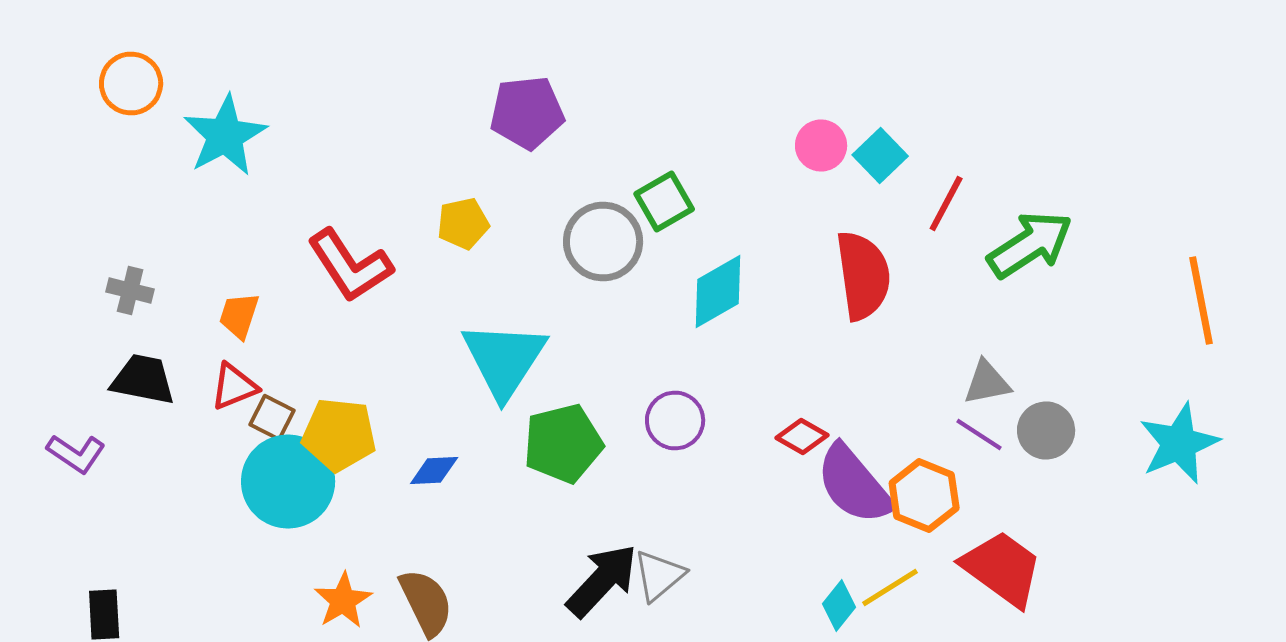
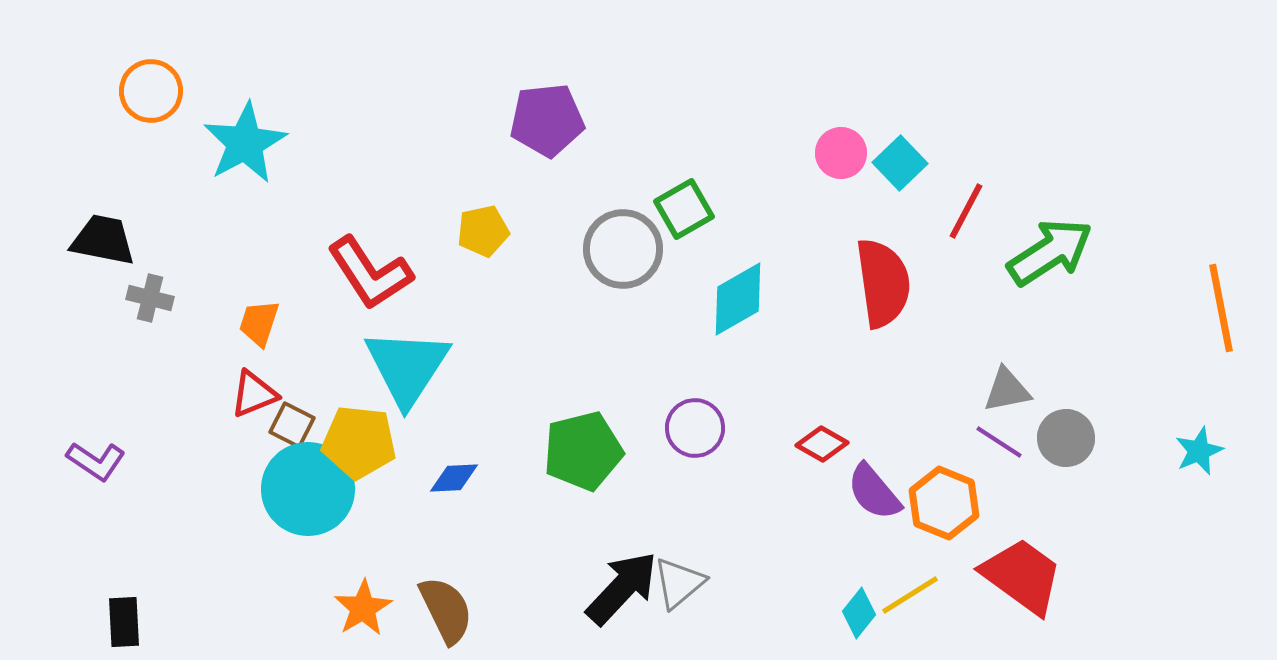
cyan triangle: (504, 360) -> (407, 367), moved
black trapezoid: (143, 380) -> (103, 240), moved
cyan star: (1179, 444) -> (1199, 451), size x0.6
purple semicircle: (854, 484) -> (874, 492), size x0.7

